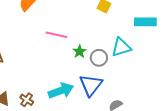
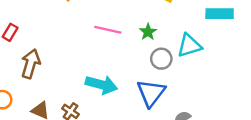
green star: (80, 52) -> (148, 32), moved
cyan arrow: (61, 91) -> (101, 85), moved, turned 35

